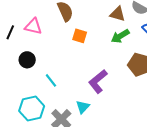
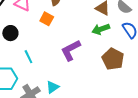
orange square: (80, 36) -> (47, 19), moved
purple L-shape: (98, 81) -> (71, 50), moved

